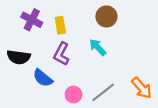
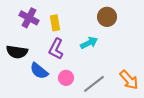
brown circle: (106, 16) -> (107, 17), moved
cyan arrow: (98, 47) -> (89, 43), turned 108
pink circle: (74, 95) -> (66, 78), moved

